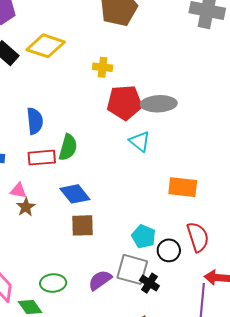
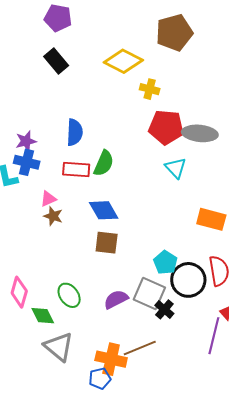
yellow diamond: (46, 46) -> (123, 61), moved
pink triangle: (18, 191) -> (48, 199), turned -42
brown star: (26, 207) -> (53, 216), turned -30
black circle: (169, 250) -> (188, 280), size x1.5
green ellipse: (53, 283) -> (69, 295), turned 50

